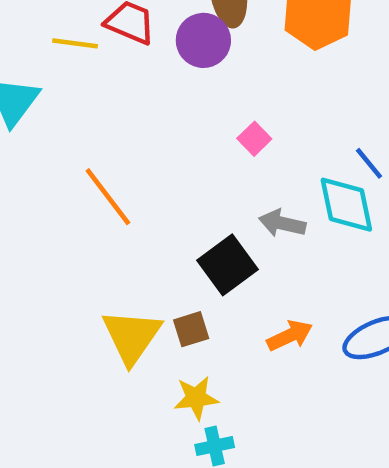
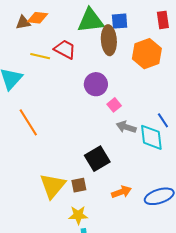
purple circle: (203, 40) -> (96, 84), moved
orange line: (108, 197) -> (28, 122), moved
gray arrow: (282, 223) -> (126, 127), moved

